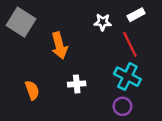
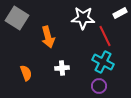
white rectangle: (136, 15) -> (120, 13), moved
white star: (103, 22) -> (83, 18), size x1.6

